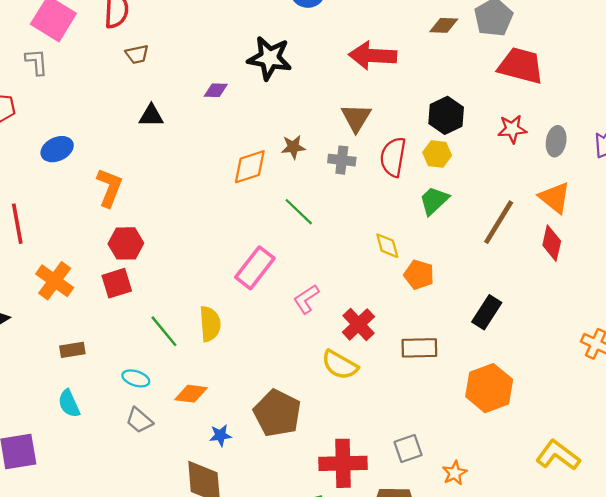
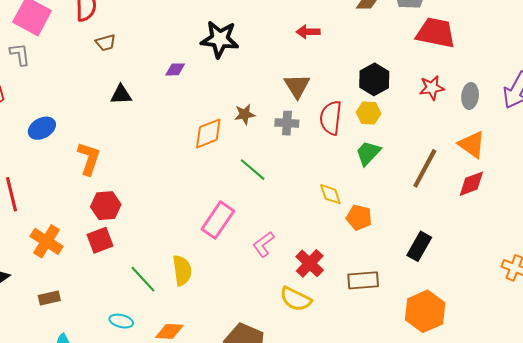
red arrow: (373, 56) -> (308, 32), size x0.6
red diamond: (552, 243) -> (471, 184), turned 60
brown rectangle: (72, 350) -> (49, 298), moved

